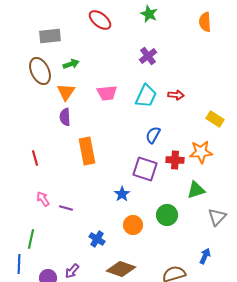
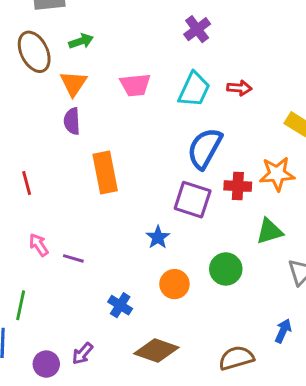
blue semicircle: (153, 135) -> (205, 148), size x1.6

